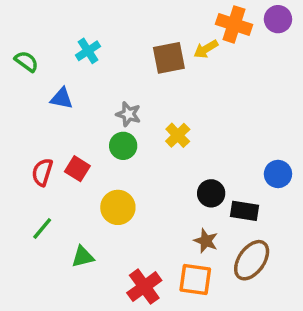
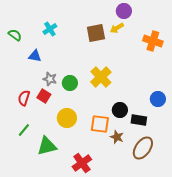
purple circle: (278, 19) -> (124, 11), moved
orange cross: (234, 24) -> (153, 41), moved
gray star: (128, 114) -> (50, 79), moved
yellow cross: (178, 135) -> (101, 77), size x1.5
green triangle: (83, 257) -> (47, 146), size x1.5
orange square: (195, 280) -> (100, 124), moved

